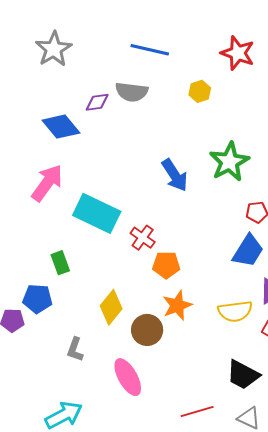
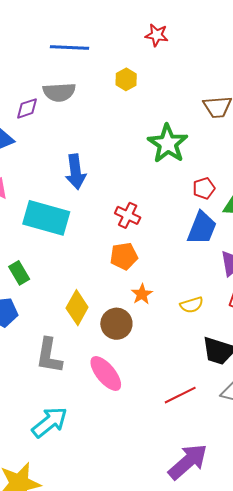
red star: (238, 53) -> (157, 35), size x0.7
blue arrow: (175, 175) -> (76, 172), moved, turned 36
red cross: (143, 238) -> (128, 215), moved
orange star: (177, 305) -> (142, 294), size x0.7
yellow semicircle: (235, 311) -> (192, 305), moved, size x0.7
gray L-shape: (75, 349) -> (49, 356), size x1.5

